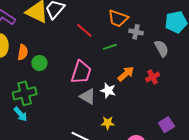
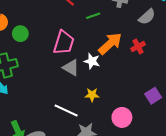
gray semicircle: (162, 48) -> (147, 17), turned 78
orange arrow: (126, 74) -> (110, 44), size x1.4

